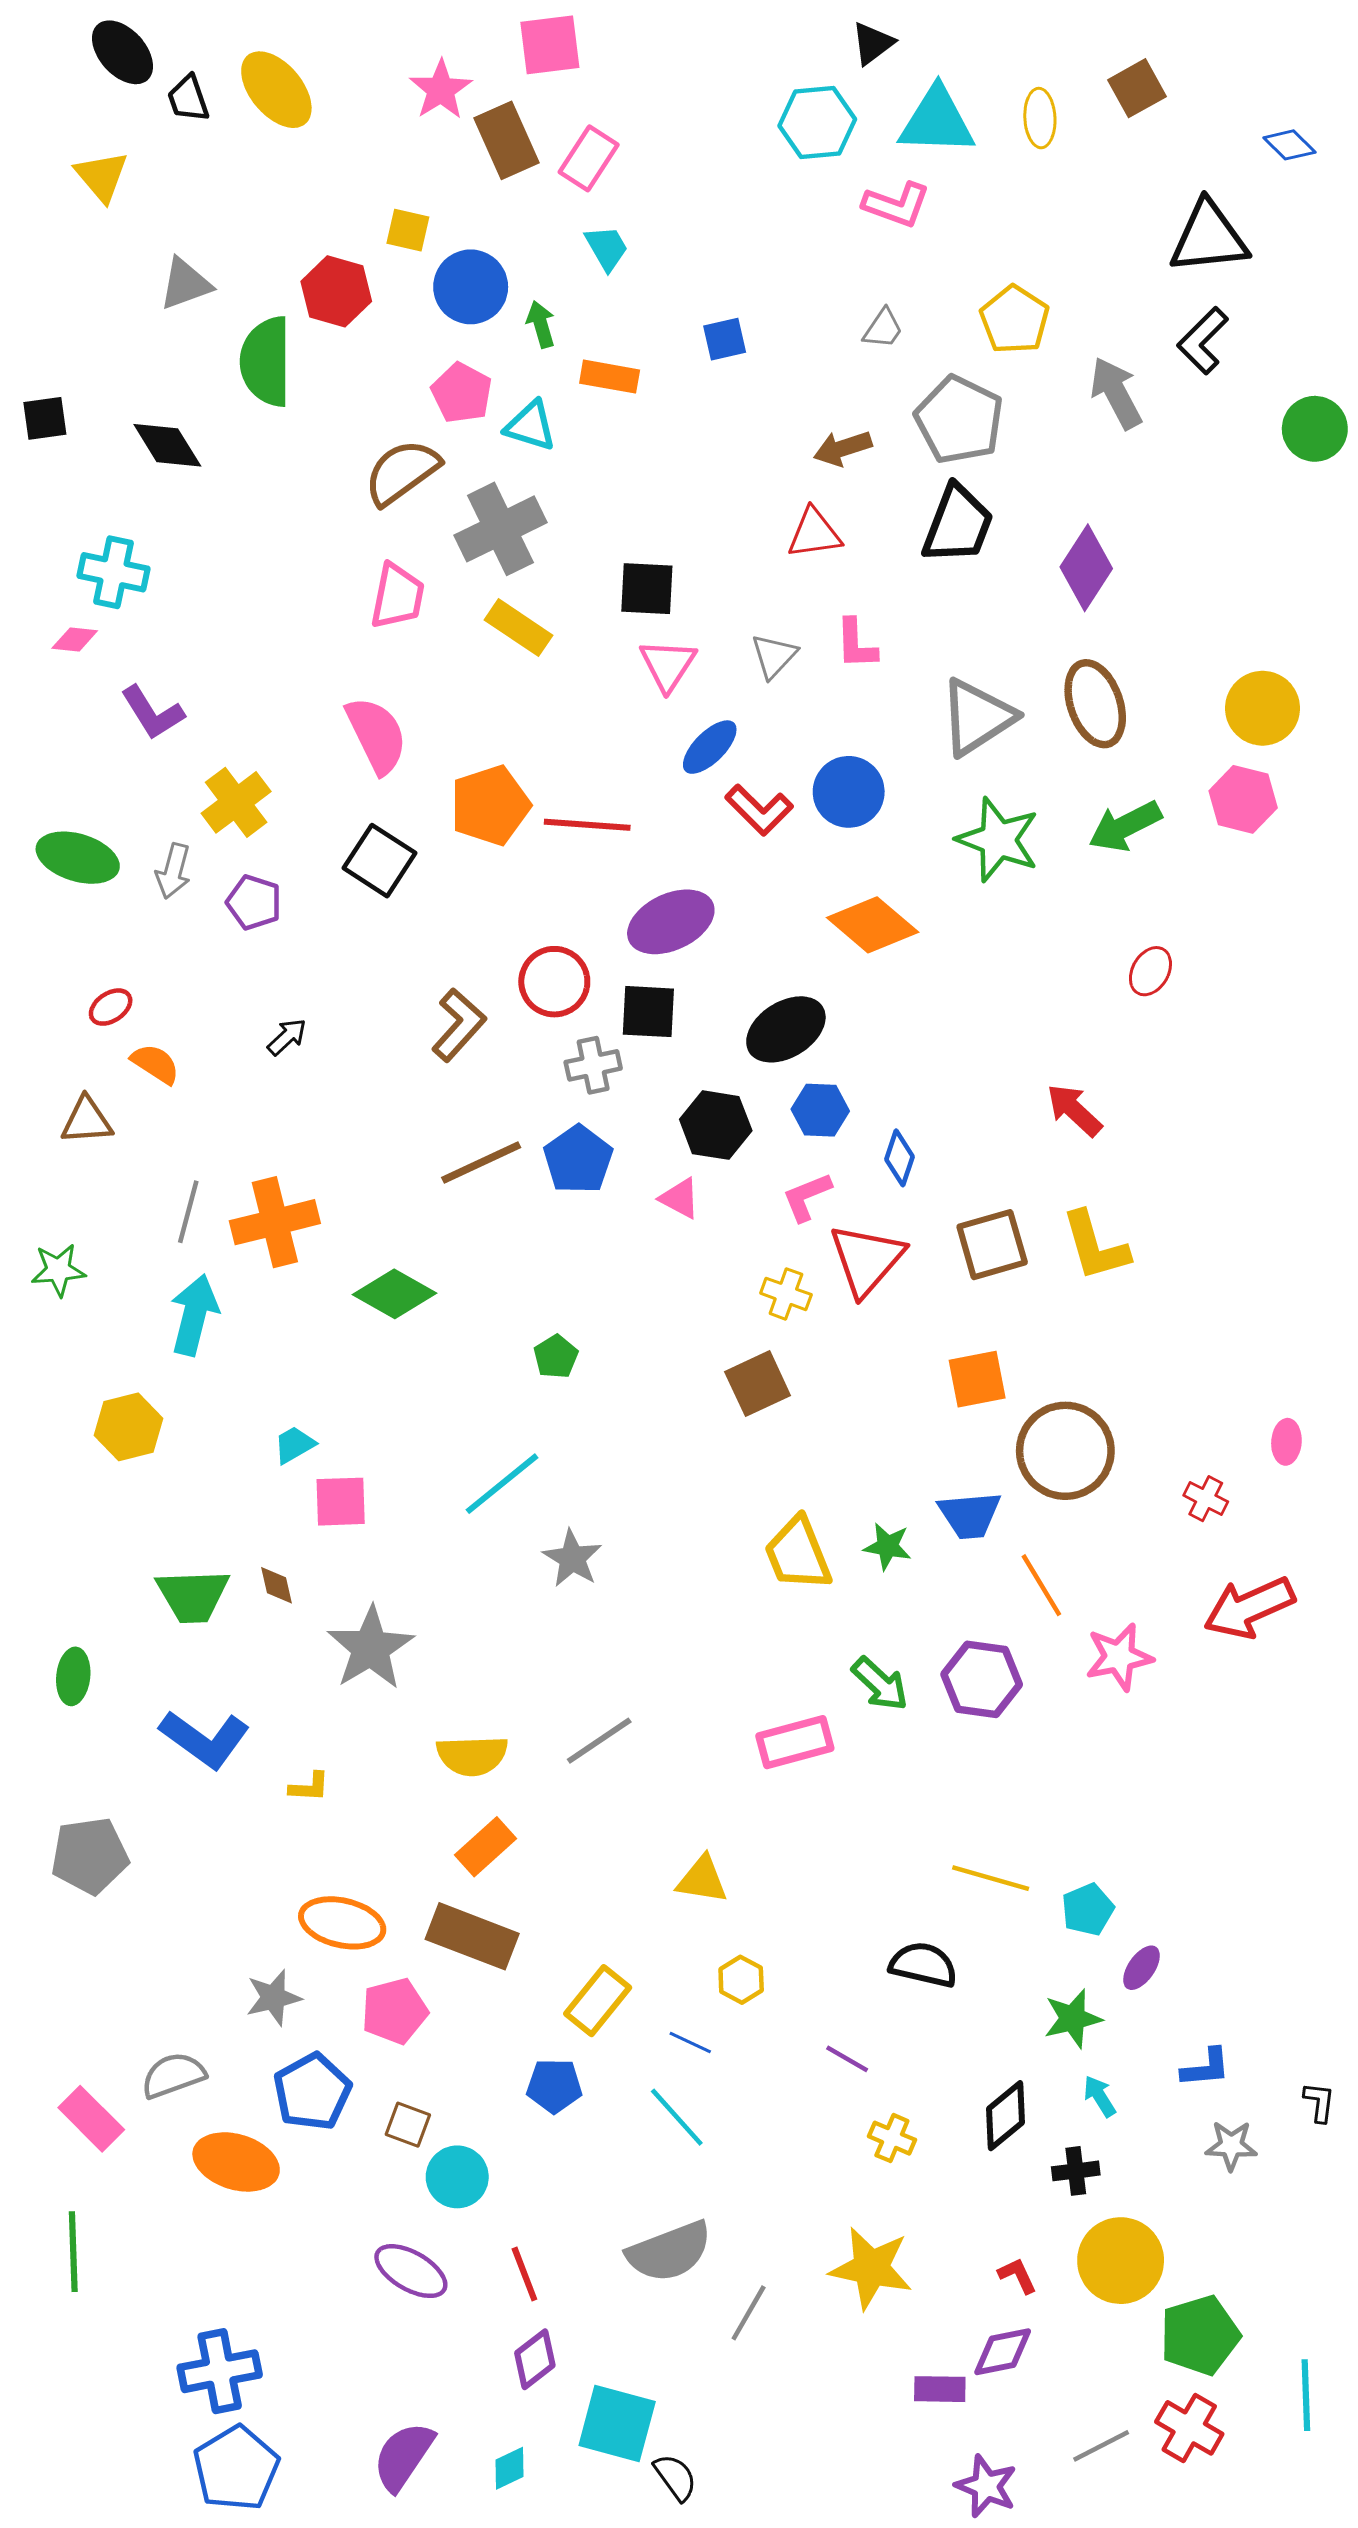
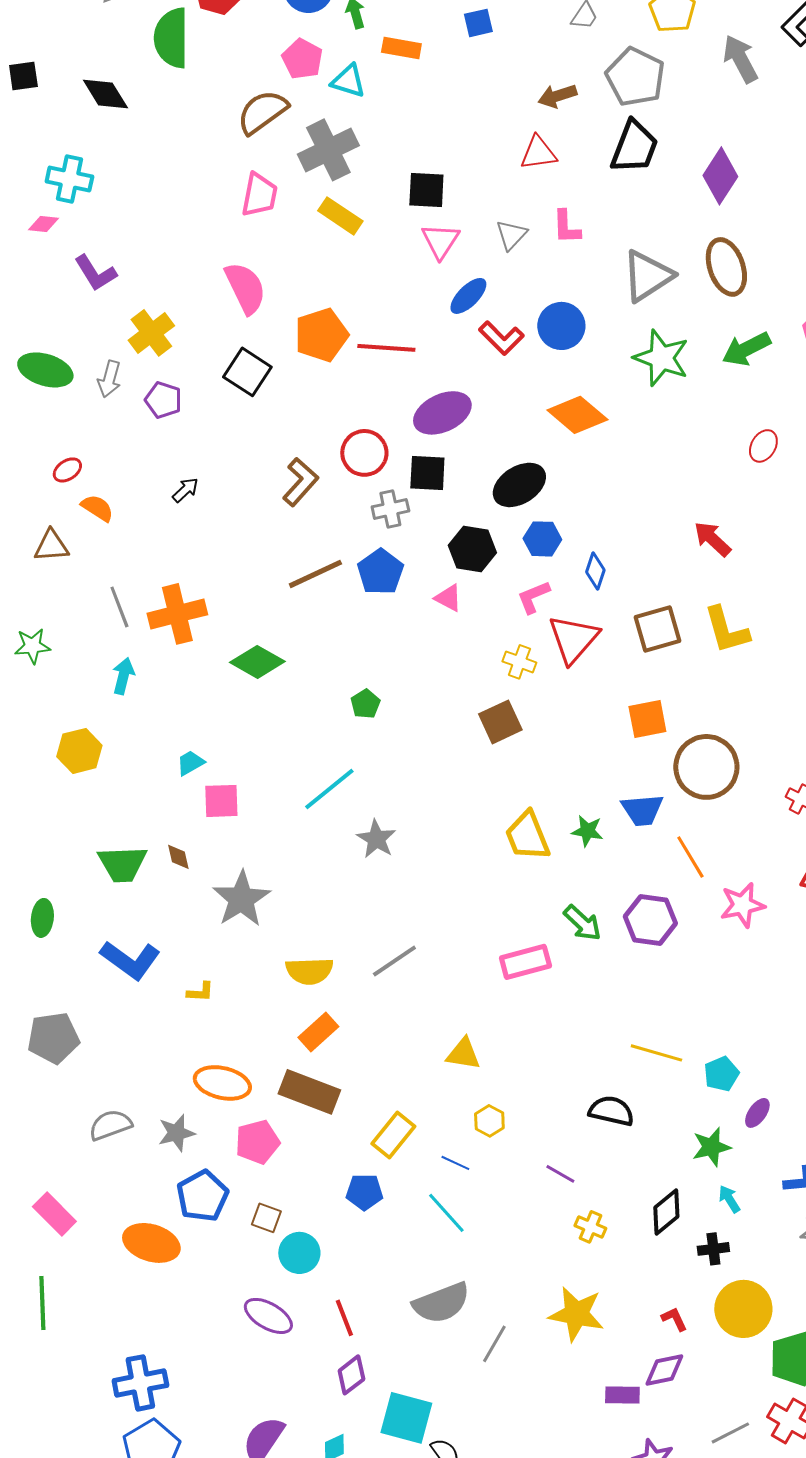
gray line: (188, 1212) -> (119, 607), turned -36
cyan arrow: (194, 1315) -> (123, 676), size x0.7
gray semicircle: (173, 2075) -> (110, 1125), moved

